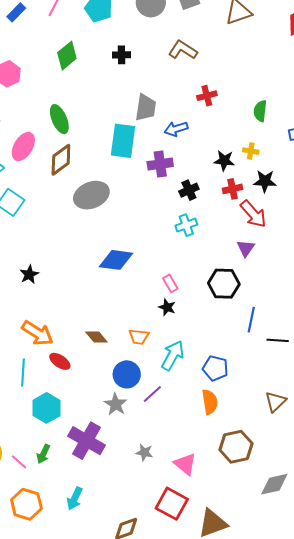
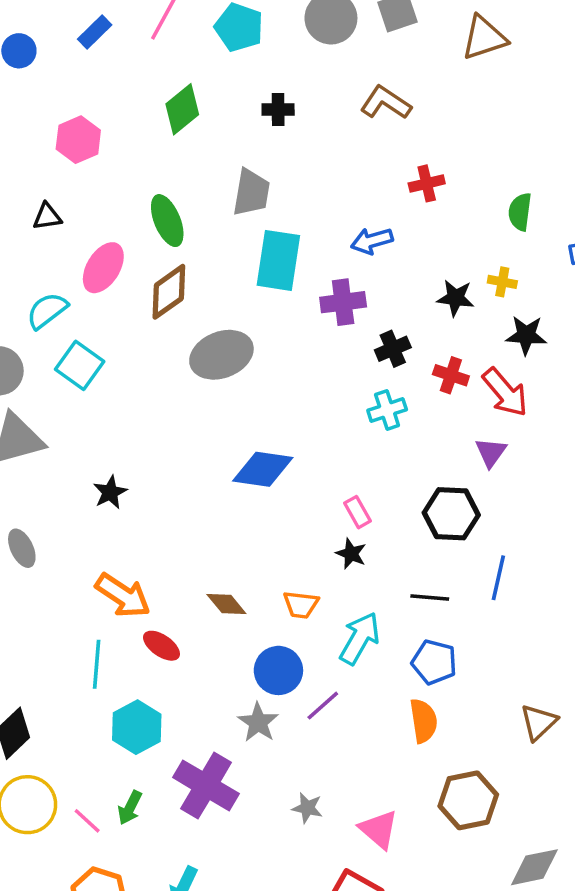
gray trapezoid: (146, 108) -> (251, 192), moved
red cross: (233, 189) -> (451, 375), moved, turned 30
black line: (278, 340) -> (430, 597), moved

